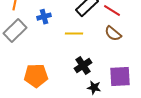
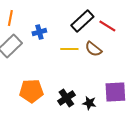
brown semicircle: (113, 34) -> (93, 49), moved
black cross: (83, 66) -> (66, 98), moved

